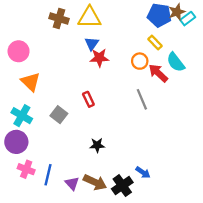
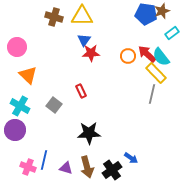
cyan rectangle: (188, 19) -> (172, 33), moved
yellow rectangle: (155, 43) -> (156, 73), moved, size x1.5
red arrow: (158, 73) -> (147, 54), moved
gray line: (142, 99) -> (152, 94), moved, turned 36
black star: (97, 145) -> (89, 133), size x1.6
pink cross: (26, 169) -> (28, 167), moved
brown arrow: (95, 182) -> (87, 167), turned 50
purple triangle: (72, 183) -> (66, 168), turned -32

